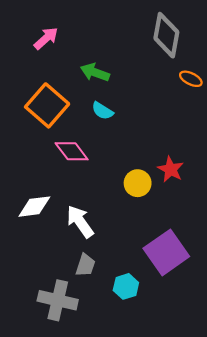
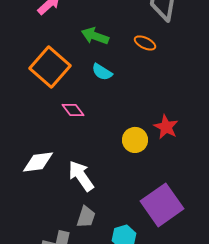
orange ellipse: (191, 79) -> (145, 43), moved
pink diamond: (72, 151) -> (73, 110), size x0.7

